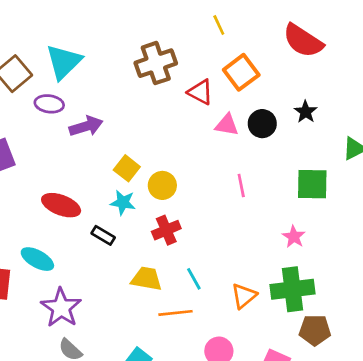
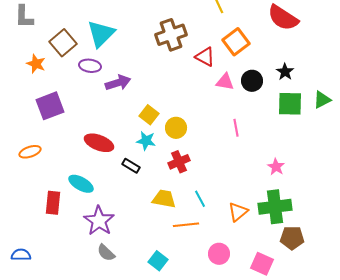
green square: (312, 184) -> (290, 104), moved

